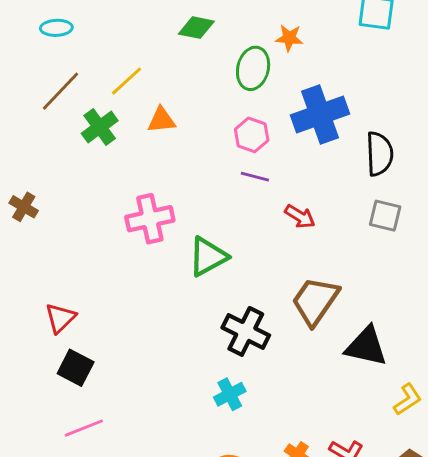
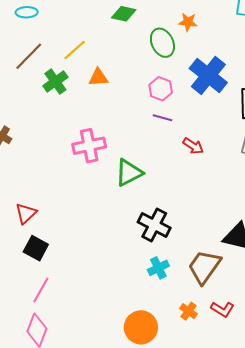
green ellipse: (253, 68) -> (162, 43), turned -40
blue cross: (320, 115) -> (208, 76), turned -33
brown trapezoid: (315, 301) -> (204, 267), moved
cyan cross: (230, 394) -> (158, 268), moved
pink line: (84, 428) -> (41, 290), turned -40

